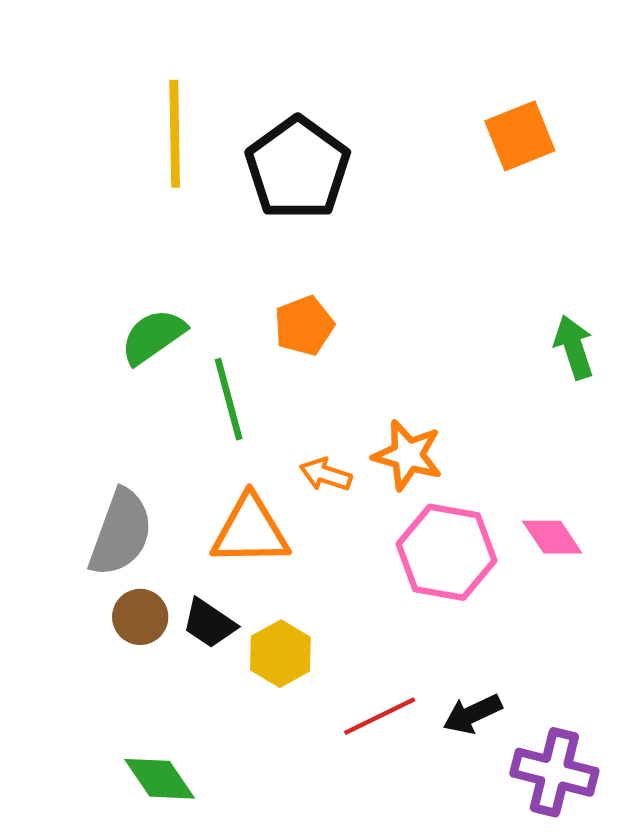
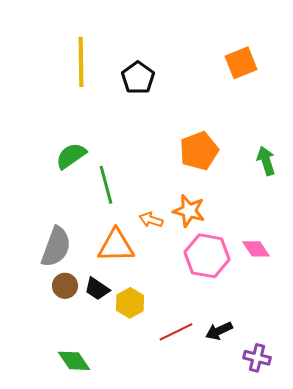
black pentagon: (298, 168) -> (138, 78), size x0.7
orange pentagon: (304, 326) -> (199, 151), moved, size x1.4
purple cross: (554, 772) -> (257, 358), size x0.7

